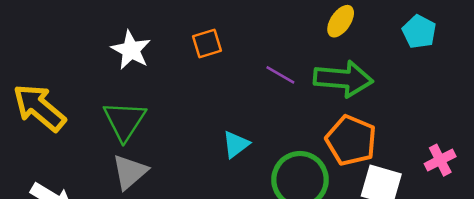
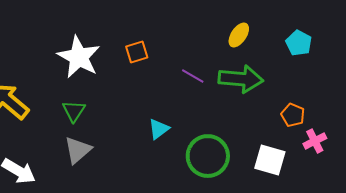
white star: (131, 50) -> (79, 57), size x1.4
green triangle: (124, 121) -> (74, 111), size x0.7
orange pentagon: (351, 140) -> (293, 115), moved, size x0.6

